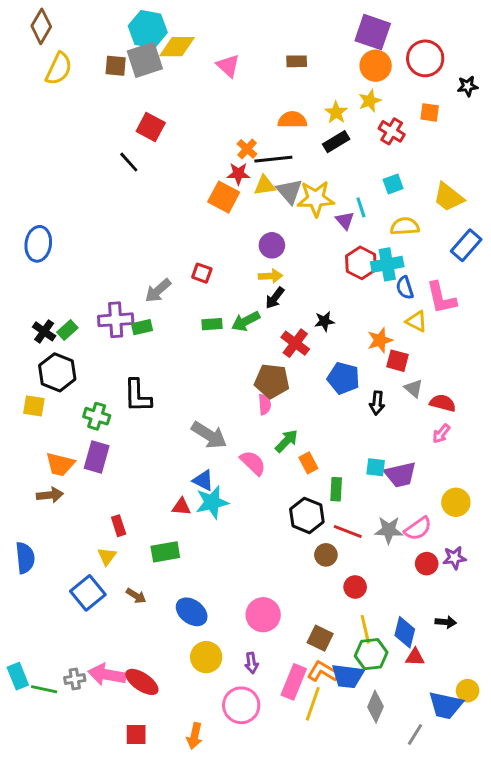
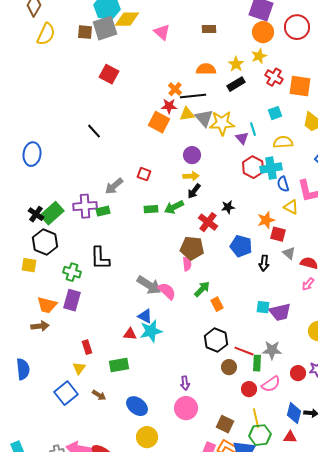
orange square: (430, 112) -> (300, 86), moved, size x1.6
black line: (129, 162) -> (94, 131), moved
green rectangle: (67, 330) -> (52, 213), size x1.6
pink semicircle: (253, 463) -> (167, 291), moved
green rectangle: (336, 489) -> (257, 363), moved
pink semicircle: (418, 529) -> (271, 384), moved
blue diamond: (405, 632) -> (294, 413), moved
purple arrow: (251, 663) -> (185, 383), moved

